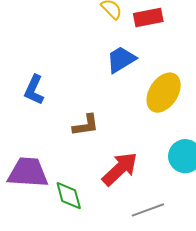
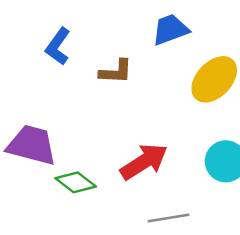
brown L-shape: (86, 125) -> (116, 72), moved
green diamond: (69, 196) -> (76, 182), turned -48

